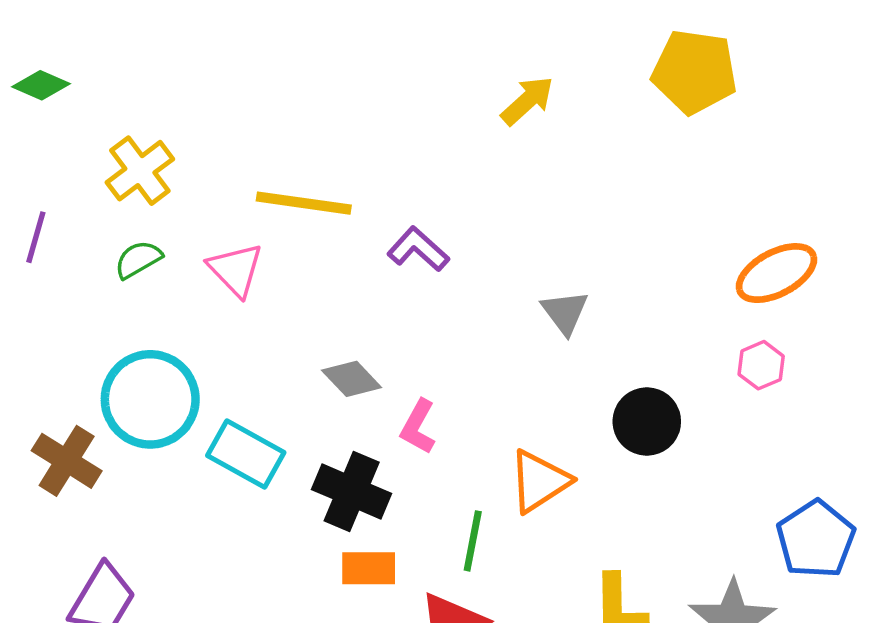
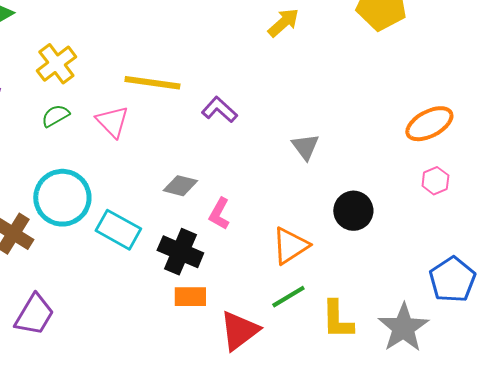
pink hexagon: (761, 365) -> (435, 181), moved
gray diamond: (352, 379) -> (180, 186), turned -32
green line: (473, 541) -> (288, 297), moved, turned 48

